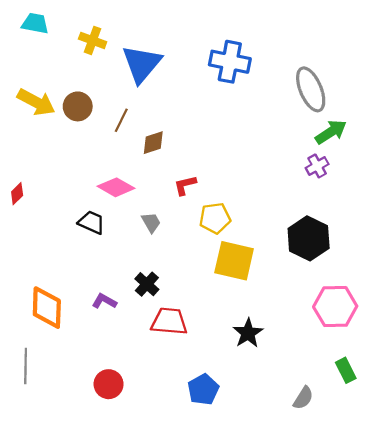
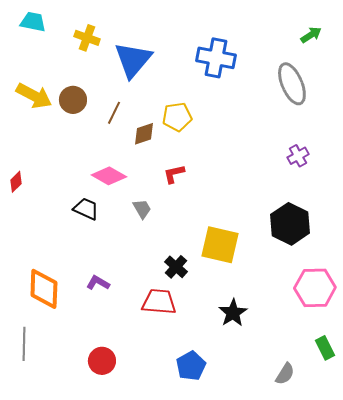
green arrow: (331, 132) -> (311, 35), moved, size x0.7
yellow pentagon: (215, 218) -> (177, 117), moved
black cross: (147, 284) -> (176, 267), moved

